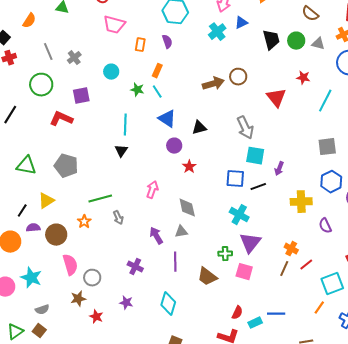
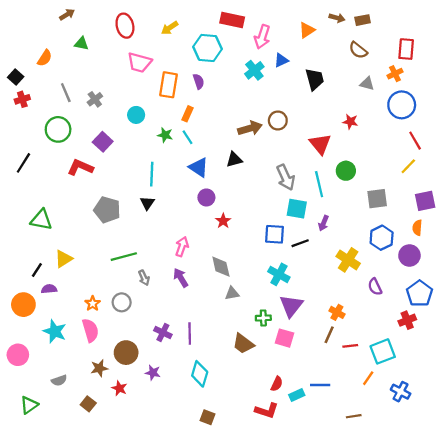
green circle: (296, 41) -> (346, 171), moved
orange rectangle: (140, 45) -> (168, 85), size x1.6
purple square: (81, 96) -> (103, 142), turned -36
cyan line: (325, 101) -> (319, 184), moved, turned -40
black triangle: (199, 128) -> (234, 160), moved
gray pentagon: (66, 166) -> (107, 210), moved
yellow cross: (301, 202) -> (348, 260), turned 35
orange star: (84, 222) -> (93, 303), moved
gray triangle: (181, 232) -> (232, 293), moved
brown circle: (56, 235) -> (126, 353), moved
purple arrow: (156, 236) -> (181, 278), moved
purple line: (175, 262) -> (190, 334), moved
red line: (306, 265) -> (350, 346), moved, turned 32
cyan star: (31, 278) -> (55, 331), moved
gray circle: (92, 278) -> (122, 302), moved
brown square: (39, 331) -> (88, 404), moved

